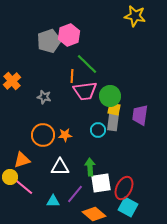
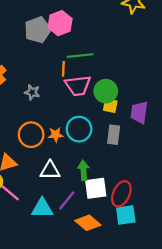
green line: (87, 64) -> (80, 56), turned -50
gray rectangle: (113, 122) -> (114, 135), moved
cyan circle: (98, 130) -> (79, 129), moved, size x1.5
cyan triangle: (53, 201) -> (42, 208), size x1.5
cyan square: (128, 207) -> (126, 215), turned -36

